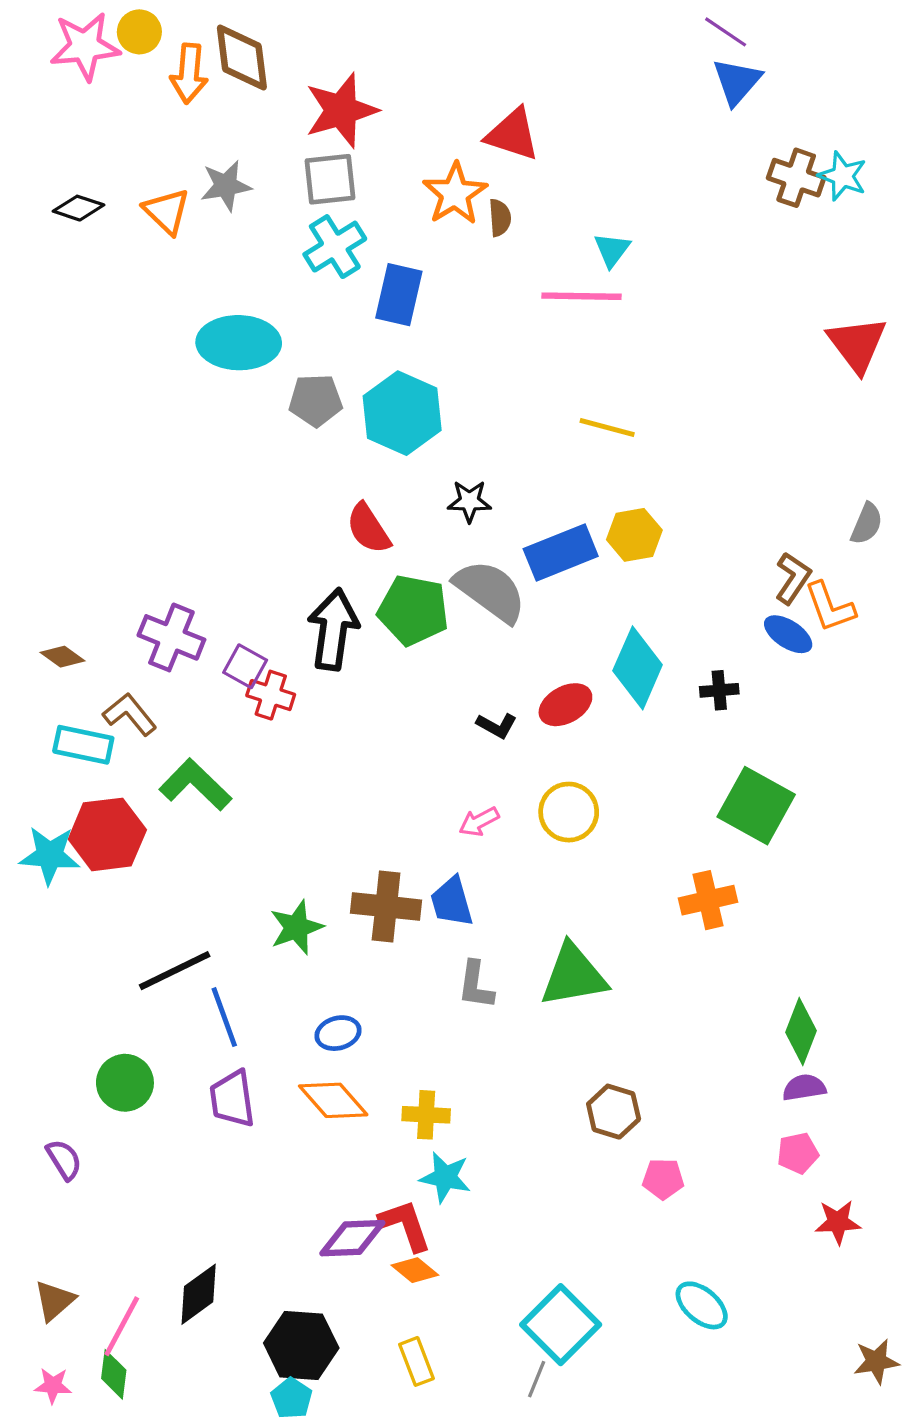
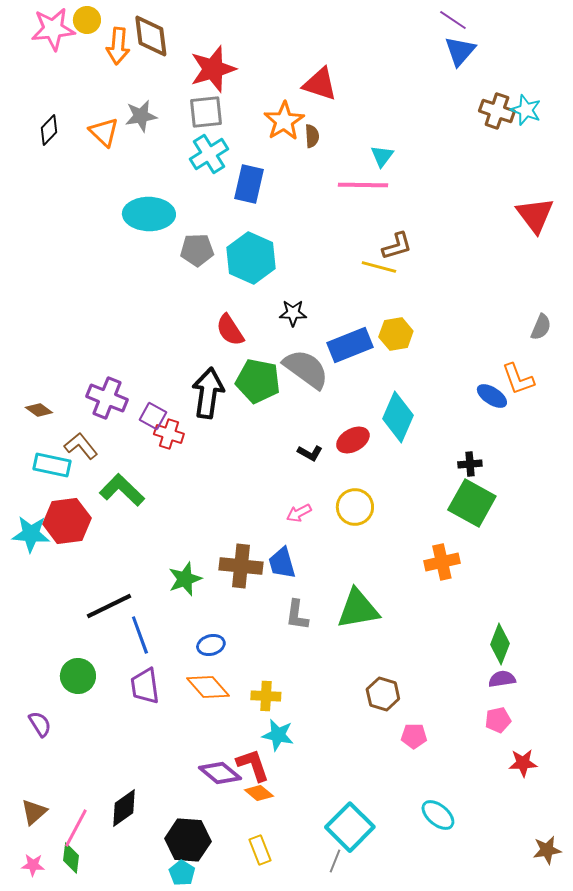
black diamond: (79, 208) -> (49, 130), turned -64
brown L-shape: (793, 578) -> (397, 246), moved, turned 40
black cross: (719, 690) -> (470, 464), moved
purple diamond: (352, 1238) -> (220, 773), turned 42

